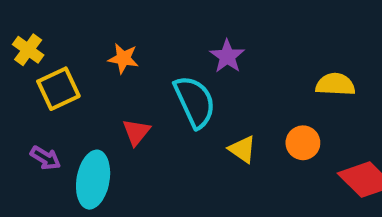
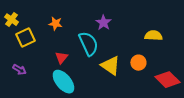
yellow triangle: (242, 149) -> (110, 66), size x1.5
cyan ellipse: (93, 180) -> (63, 82), moved, turned -50

